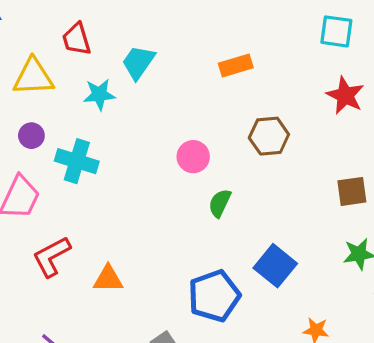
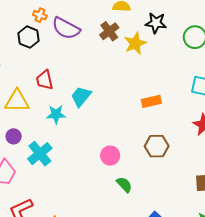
orange rectangle: (236, 65) -> (151, 101), moved
cyan cross: (77, 161) -> (40, 154), turned 30
green semicircle: (220, 203) -> (124, 185), turned 108

